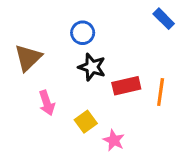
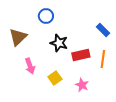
blue rectangle: (164, 19) -> (103, 30), moved
blue circle: (83, 33) -> (46, 16), moved
pink star: (114, 140) -> (82, 85), moved

